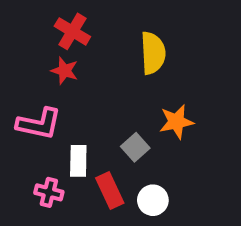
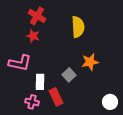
pink cross: (49, 192) -> (32, 102), moved
white circle: (153, 200) -> (110, 102), moved

